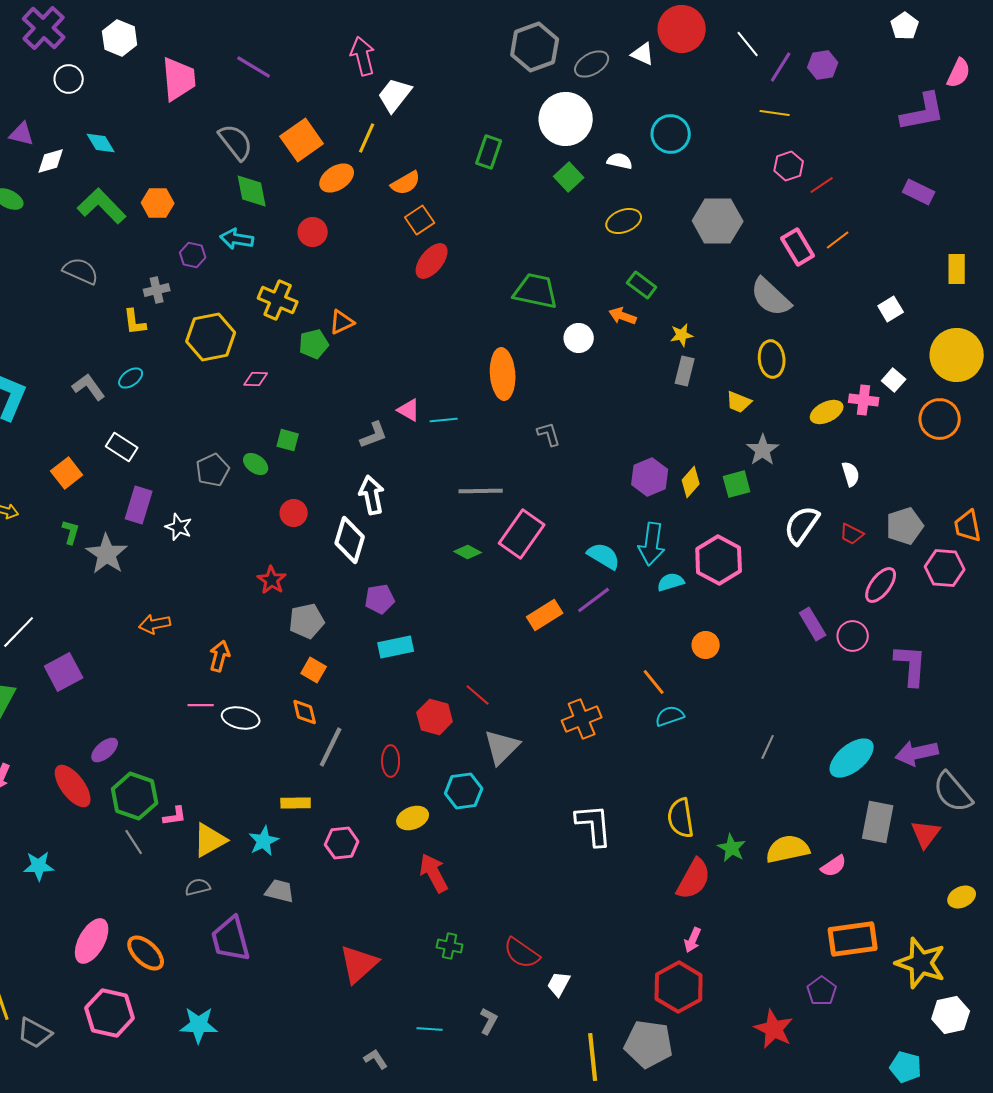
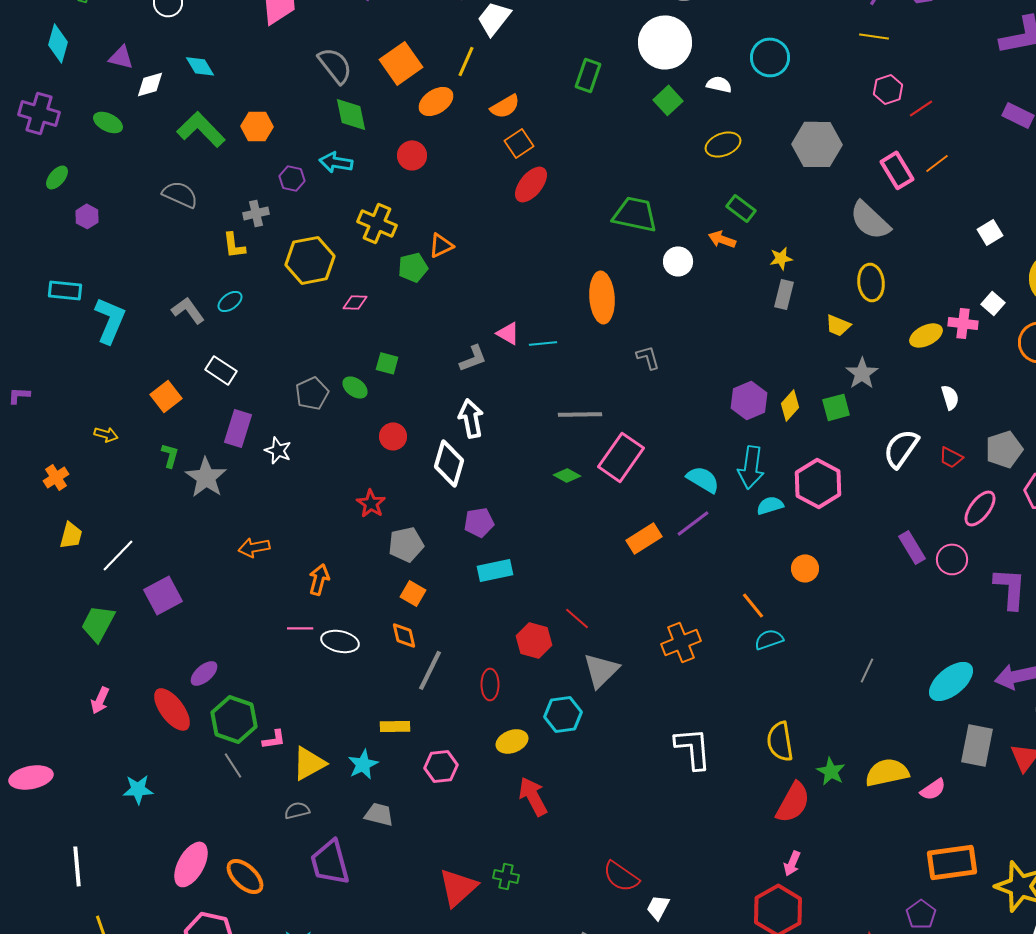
green cross: (450, 946) -> (506, 876), moved

